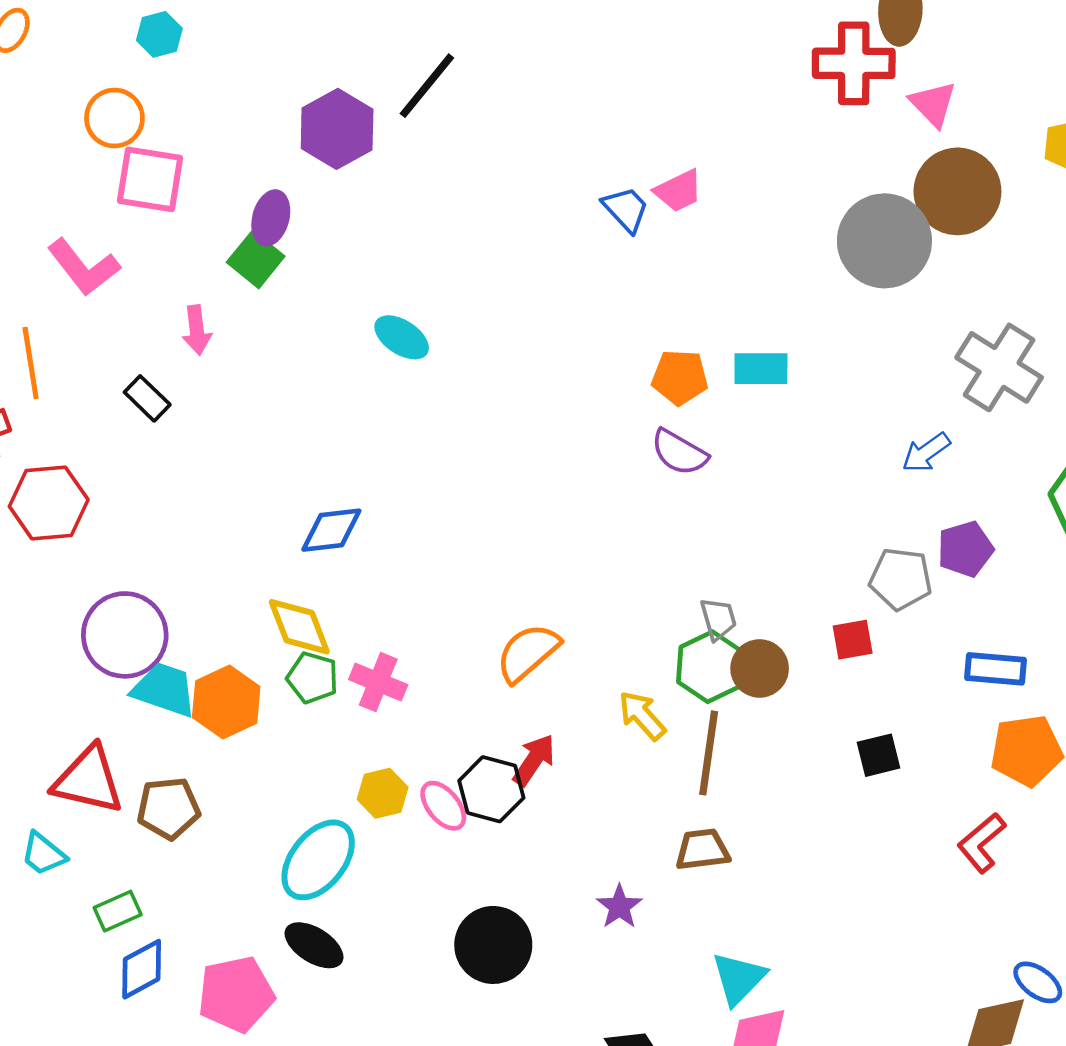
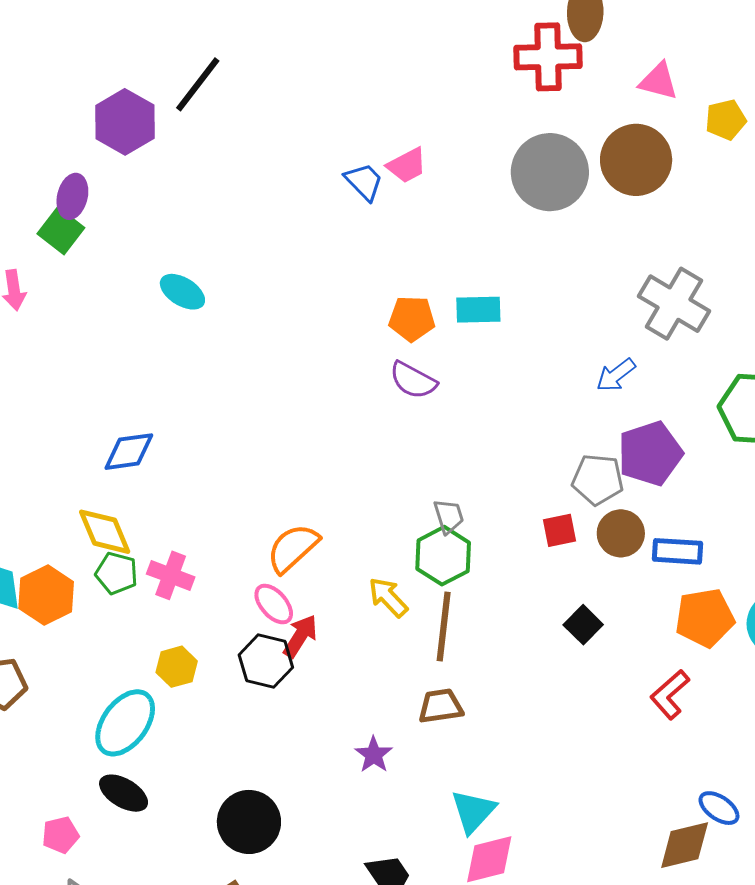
pink triangle: (933, 104) -> (658, 81), moved, turned -30
gray circle: (884, 241) -> (550, 172), moved
purple pentagon: (965, 549) -> (650, 454), size x1.4
brown circle: (760, 668) -> (621, 533), moved
black square: (878, 755) -> (583, 625), turned -30
pink ellipse: (443, 806) -> (274, 604), moved
black circle: (493, 945) -> (249, 822), moved
pink pentagon: (236, 994) -> (61, 835), size x0.6

